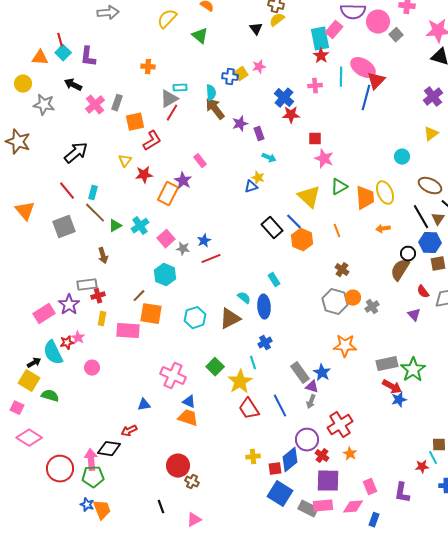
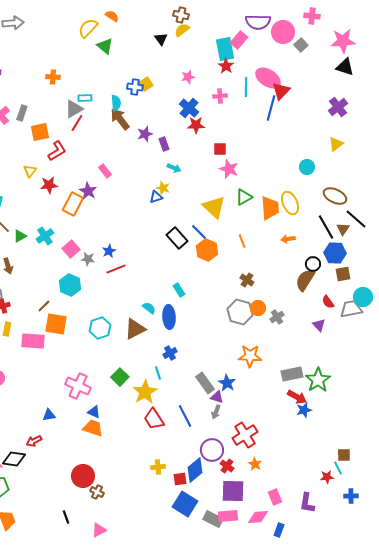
yellow semicircle: (167, 19) -> (88, 28), moved
pink star: (259, 67) -> (188, 77), moved

